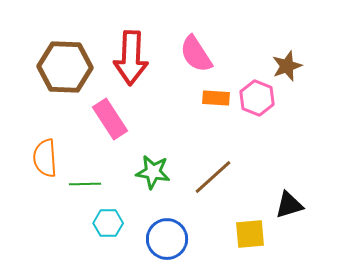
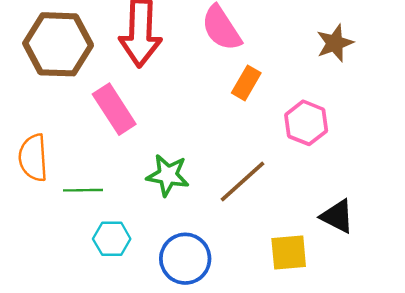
orange rectangle: (216, 98) -> (246, 83), turned -64
pink hexagon: (257, 98) -> (306, 123), moved
black triangle: (289, 205) -> (337, 216), turned 44

